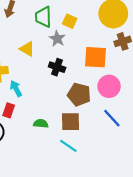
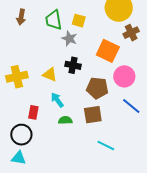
yellow triangle: (27, 49) -> (50, 75), moved
orange square: (95, 57) -> (108, 51), turned 30
cyan arrow: (16, 89) -> (57, 100), moved
cyan line: (68, 146) -> (106, 146), moved

